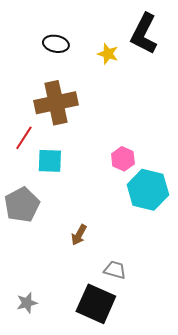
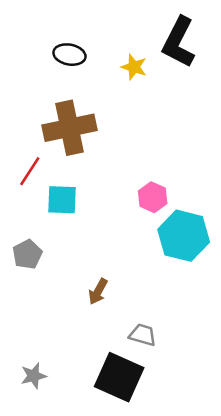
gray pentagon: (22, 205) -> (27, 254), size x0.7

